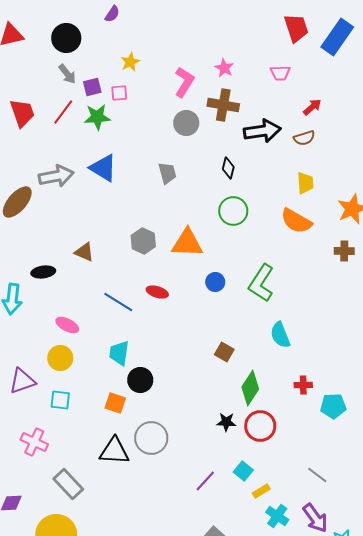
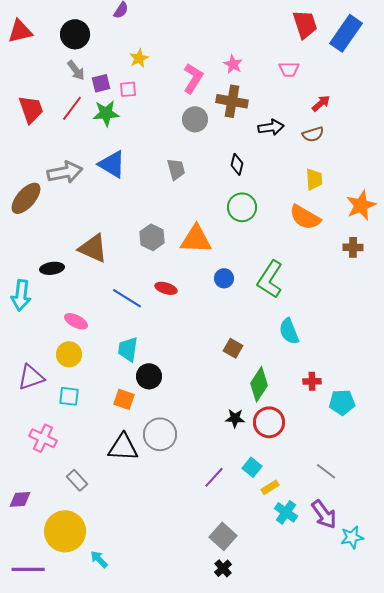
black arrow: (262, 131) -> (271, 127), size x0.7
brown triangle: (84, 252) -> (93, 248), size x1.5
gray rectangle: (68, 484) -> (77, 480), size x0.7

